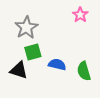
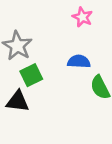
blue semicircle: (57, 64) -> (79, 62), moved

